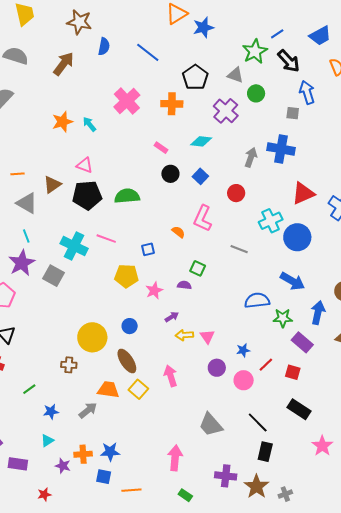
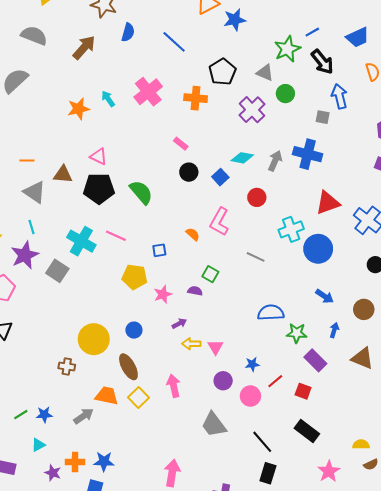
cyan arrow: (89, 124) -> (108, 99), moved
cyan diamond: (201, 141) -> (242, 158), moved
brown triangle: (52, 185) -> (63, 174), turned 36
green semicircle: (127, 196) -> (141, 192), turned 50
blue arrow: (292, 281) -> (324, 296), moved, size x0.7
blue arrow: (318, 313) -> (334, 330), size x0.6
green line: (29, 389) -> (21, 415), moved
gray trapezoid: (211, 425) -> (214, 425), moved

